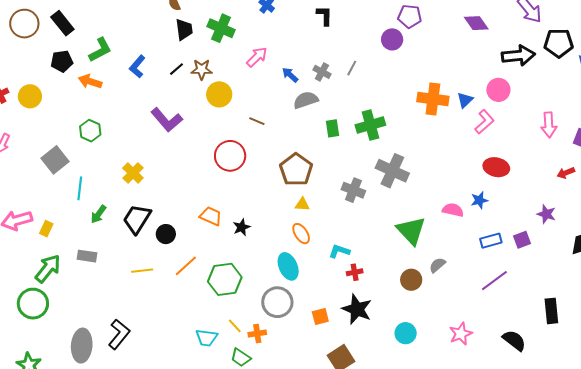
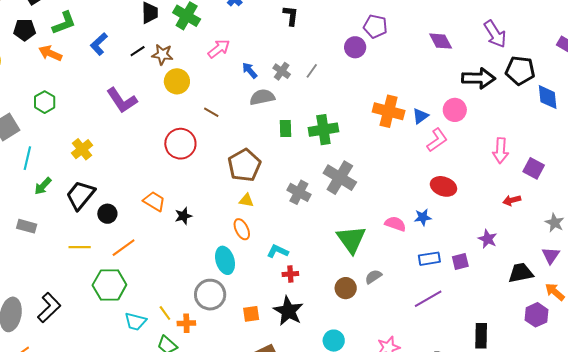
green hexagon: (225, 279) -> (109, 285), moved

